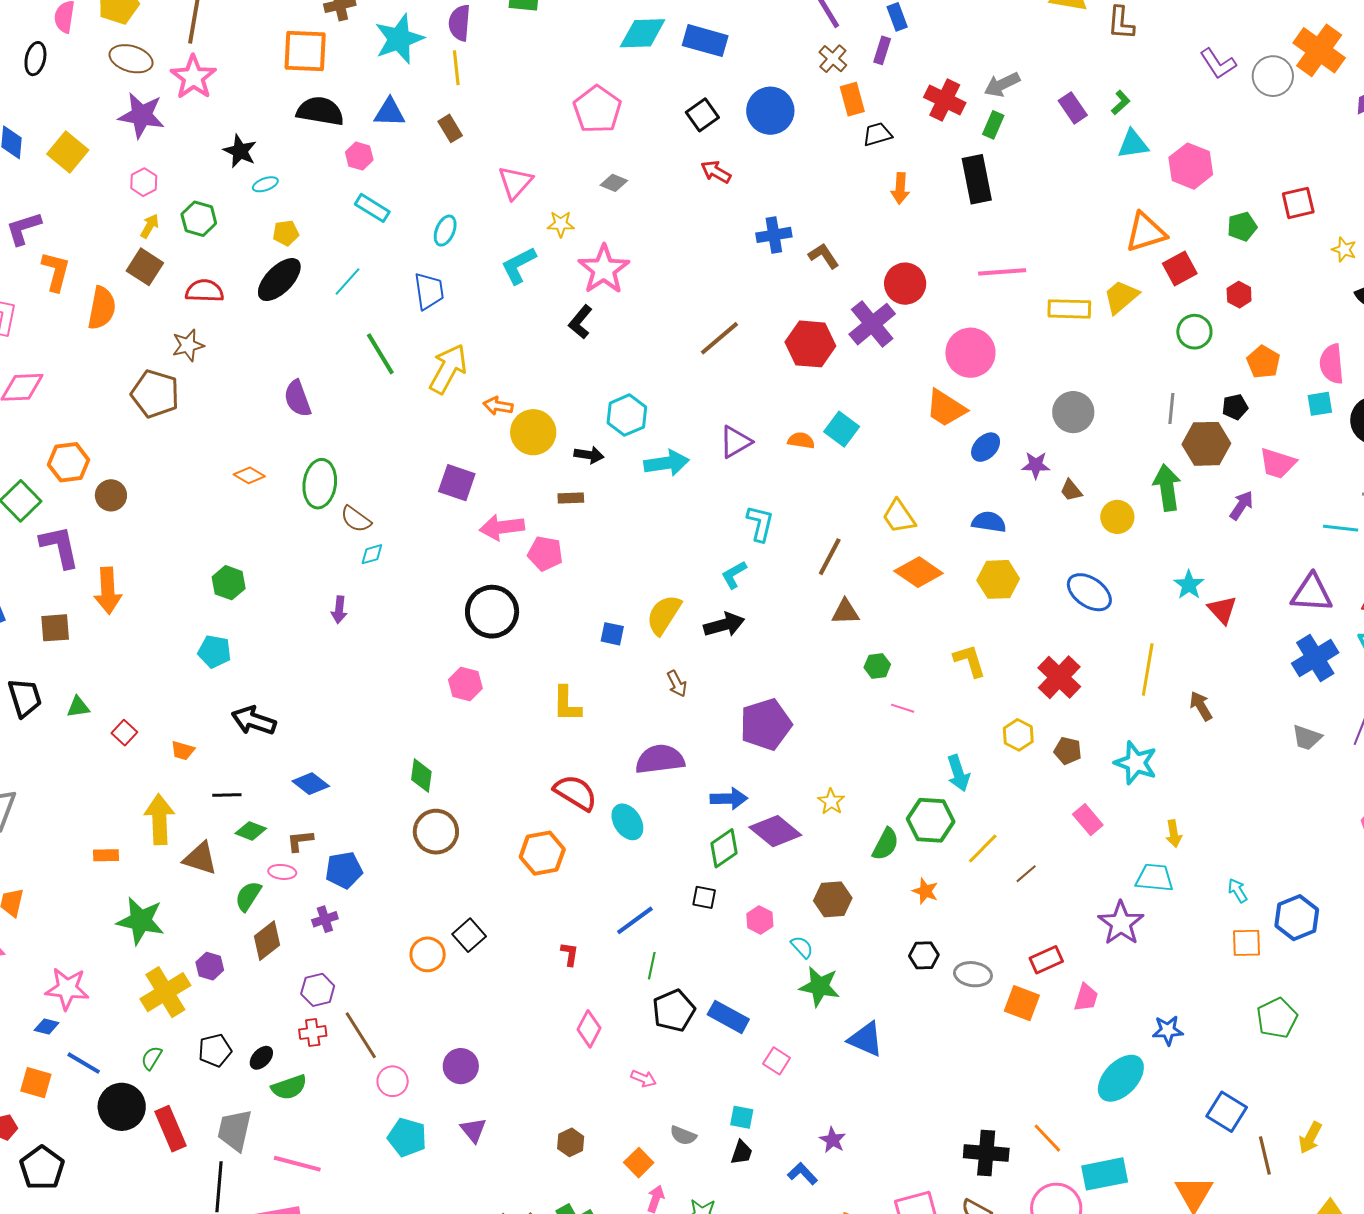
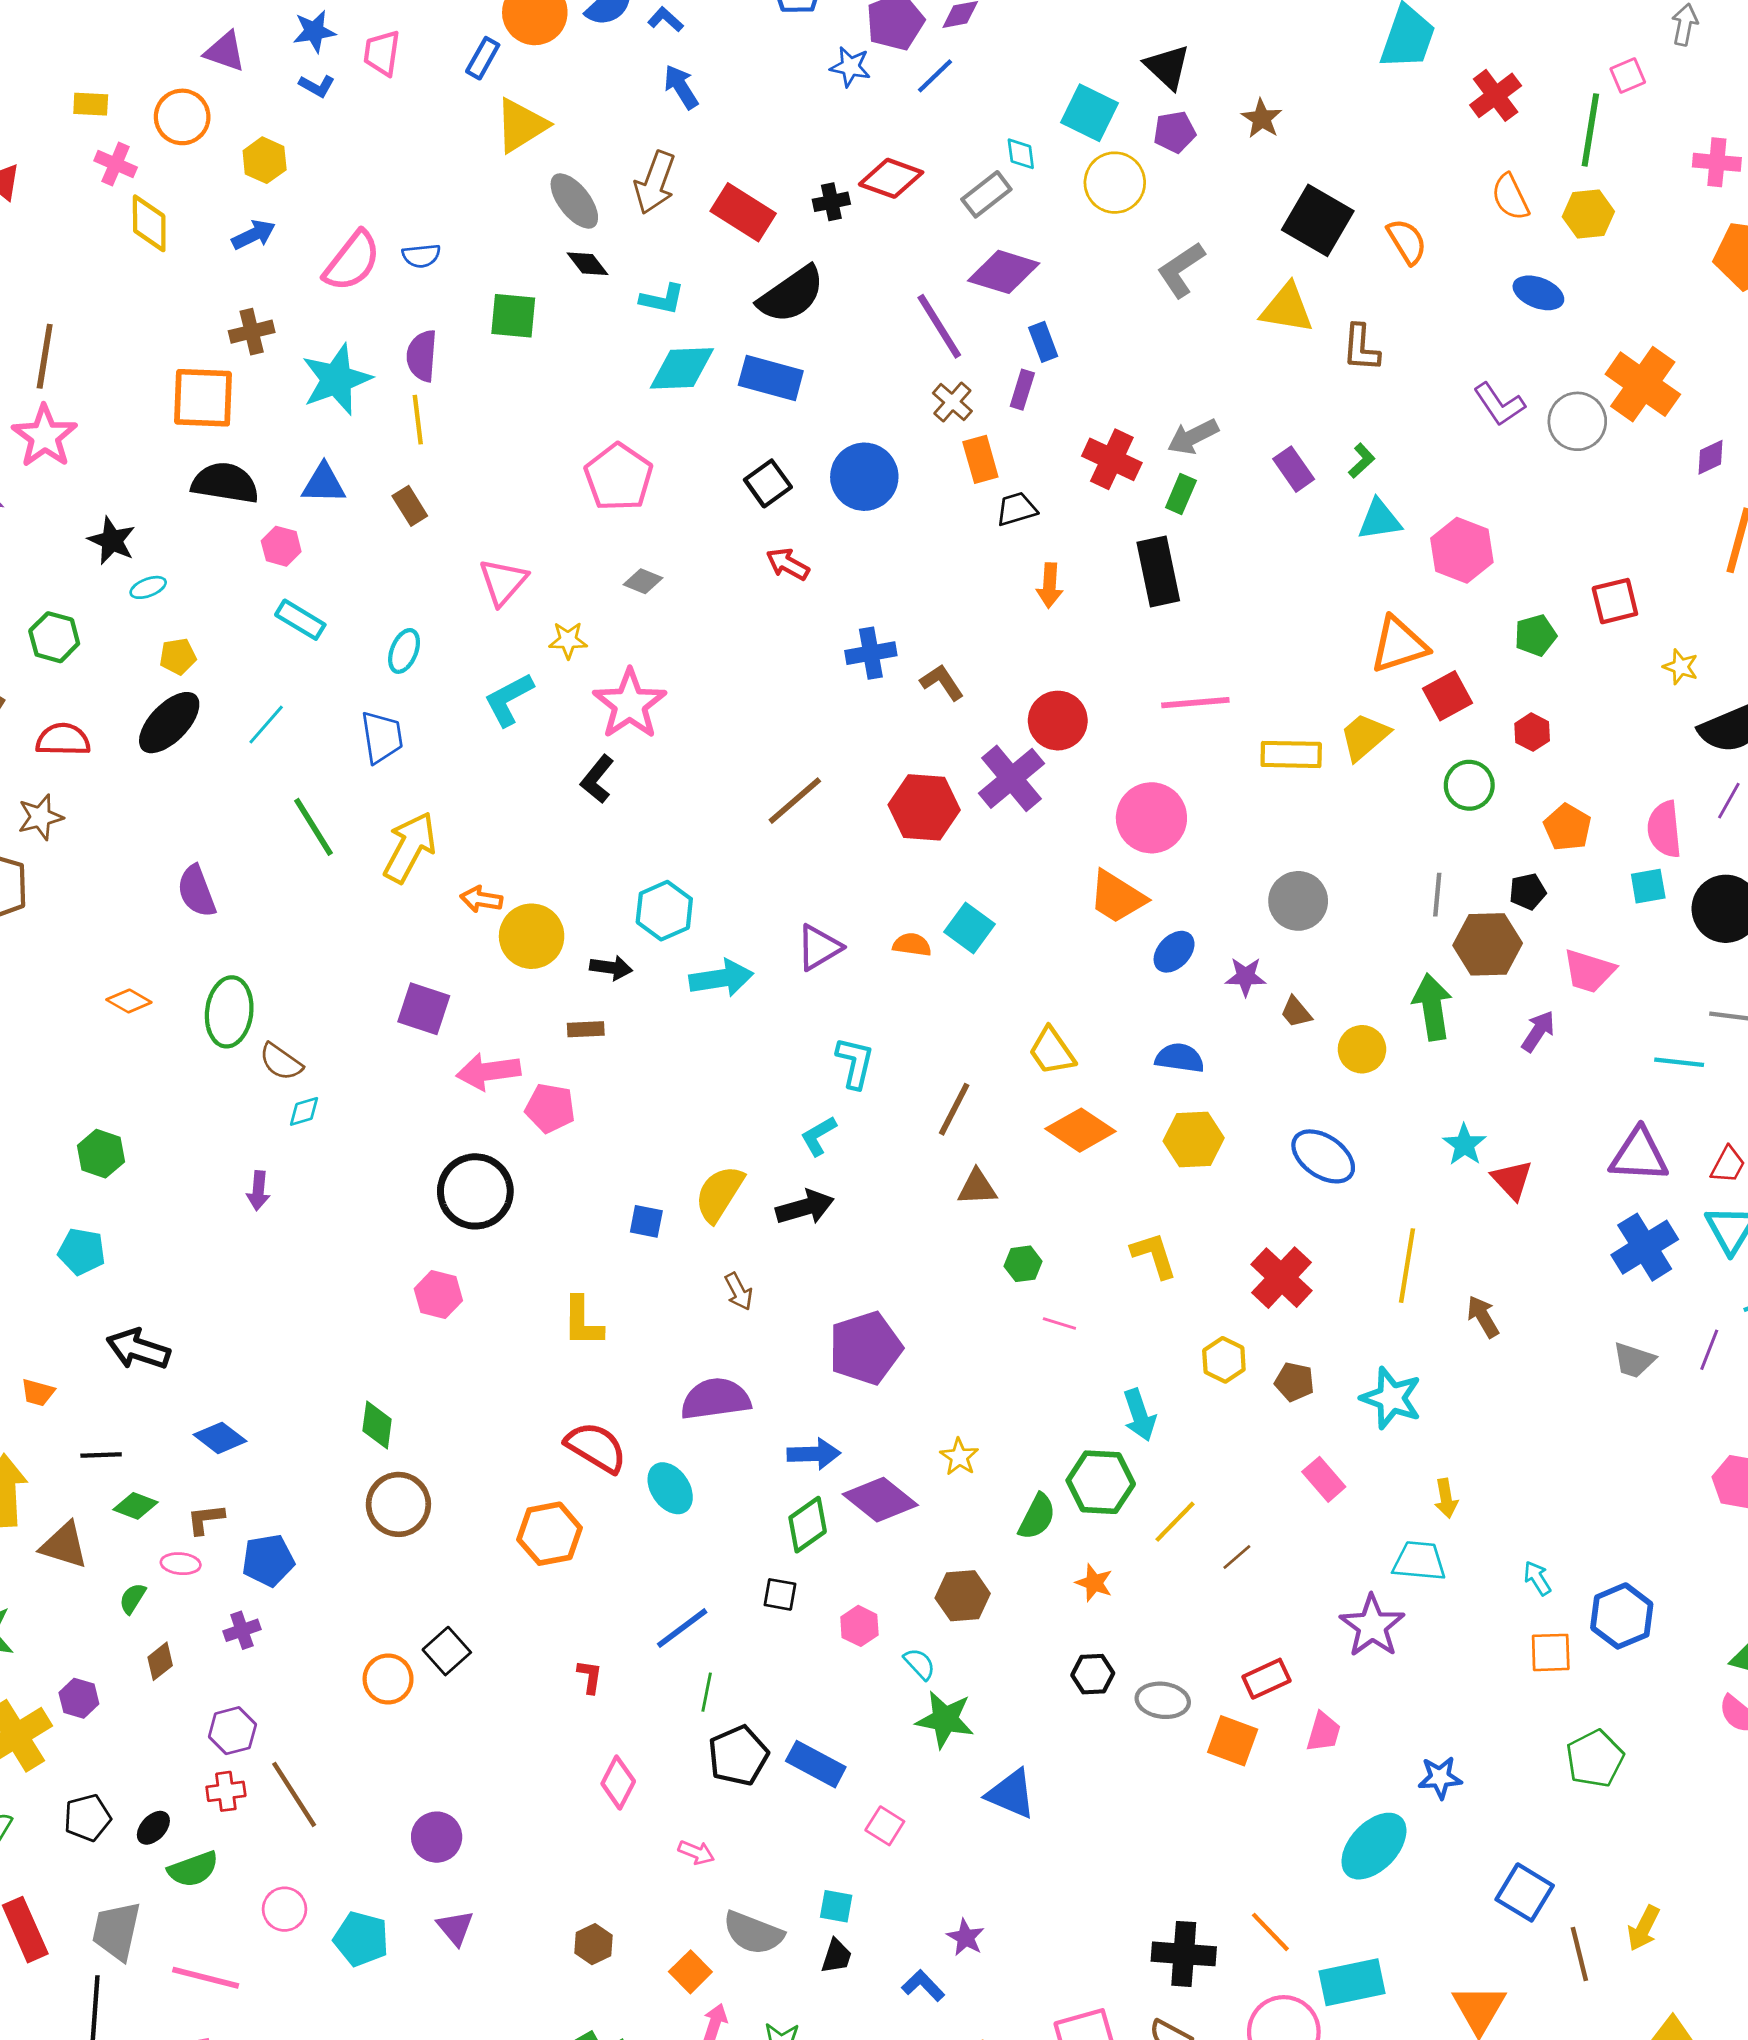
green semicircle: (248, 896) -> (133, 1598), size x0.7
brown diamond: (267, 941) -> (160, 1661), size x0.7
pink circle: (393, 1081) -> (285, 1909), moved
gray semicircle: (683, 1136) -> (753, 1933), size x1.6

